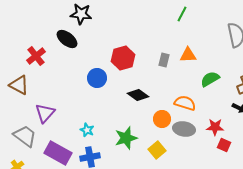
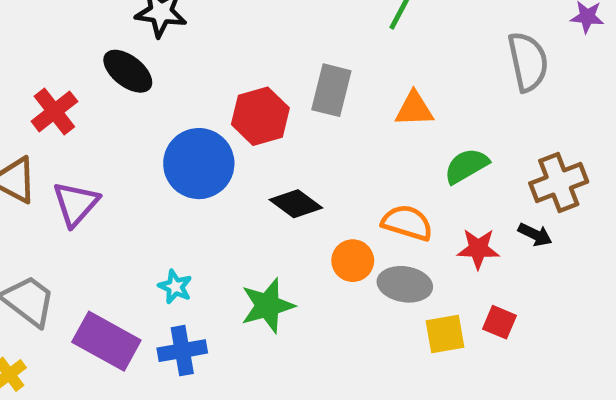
gray rectangle: (164, 60) -> (331, 90), moved, size x1.5
blue circle: (97, 78) -> (199, 164), size x1.5
purple triangle: (45, 113) -> (76, 204), moved
red star: (215, 127) -> (478, 249), moved
yellow square: (157, 150) -> (445, 334), moved, turned 30

